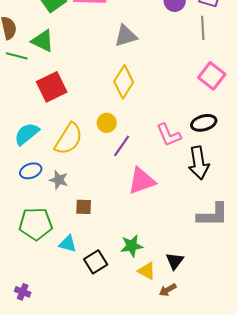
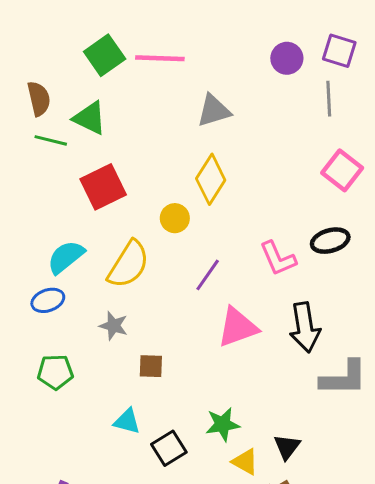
yellow circle: (107, 123) -> (175, 218), moved
black arrow: (199, 163) -> (305, 327), moved
blue ellipse: (31, 171) -> (48, 300), moved
green pentagon: (36, 224) -> (55, 372), moved, size x0.7

